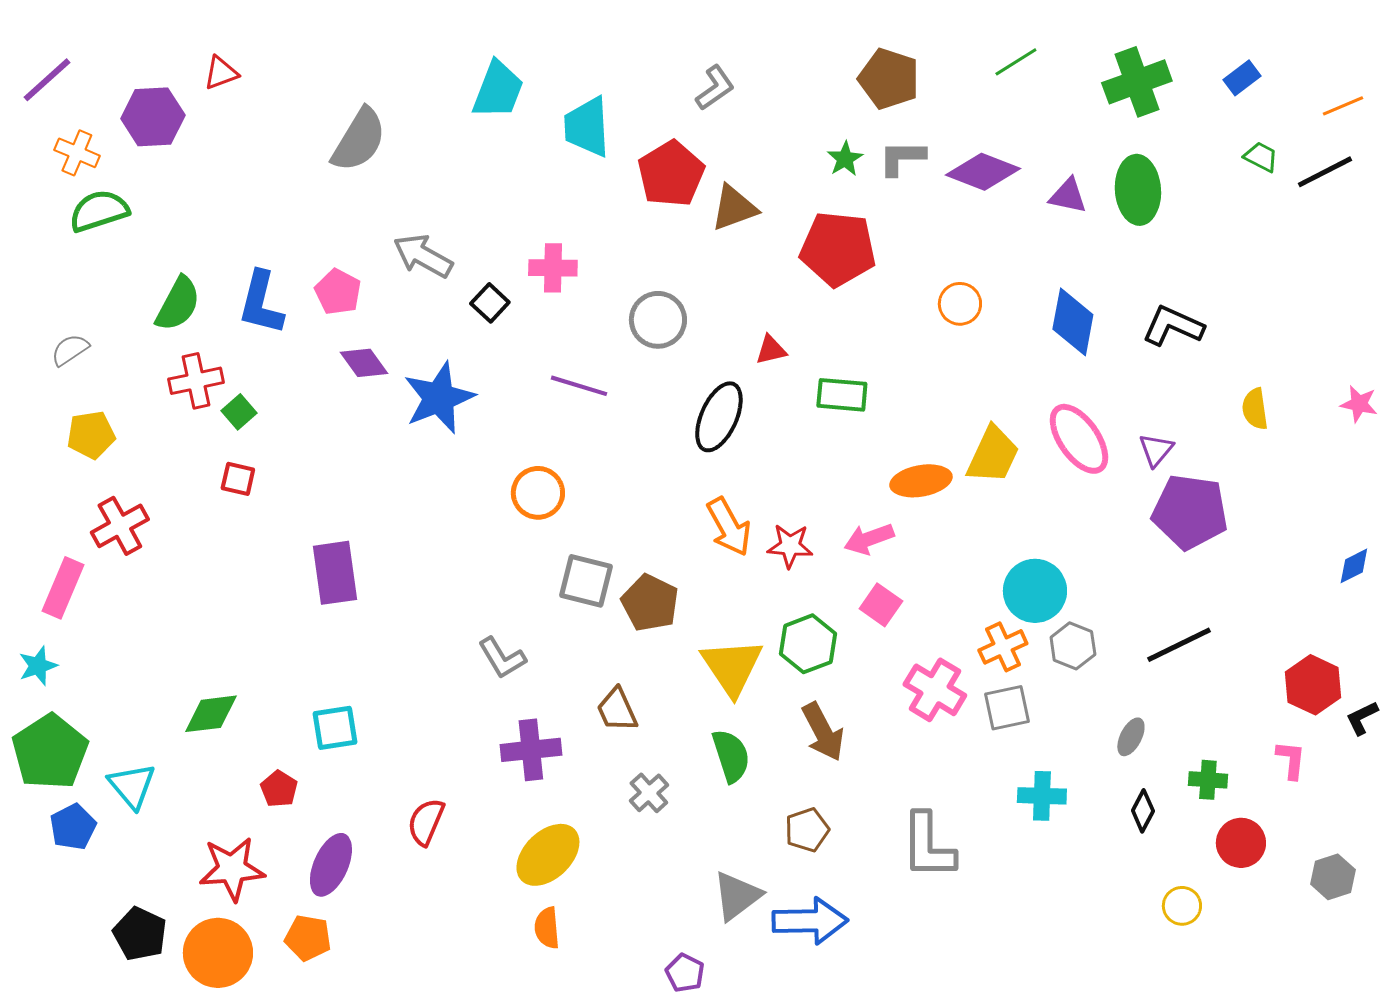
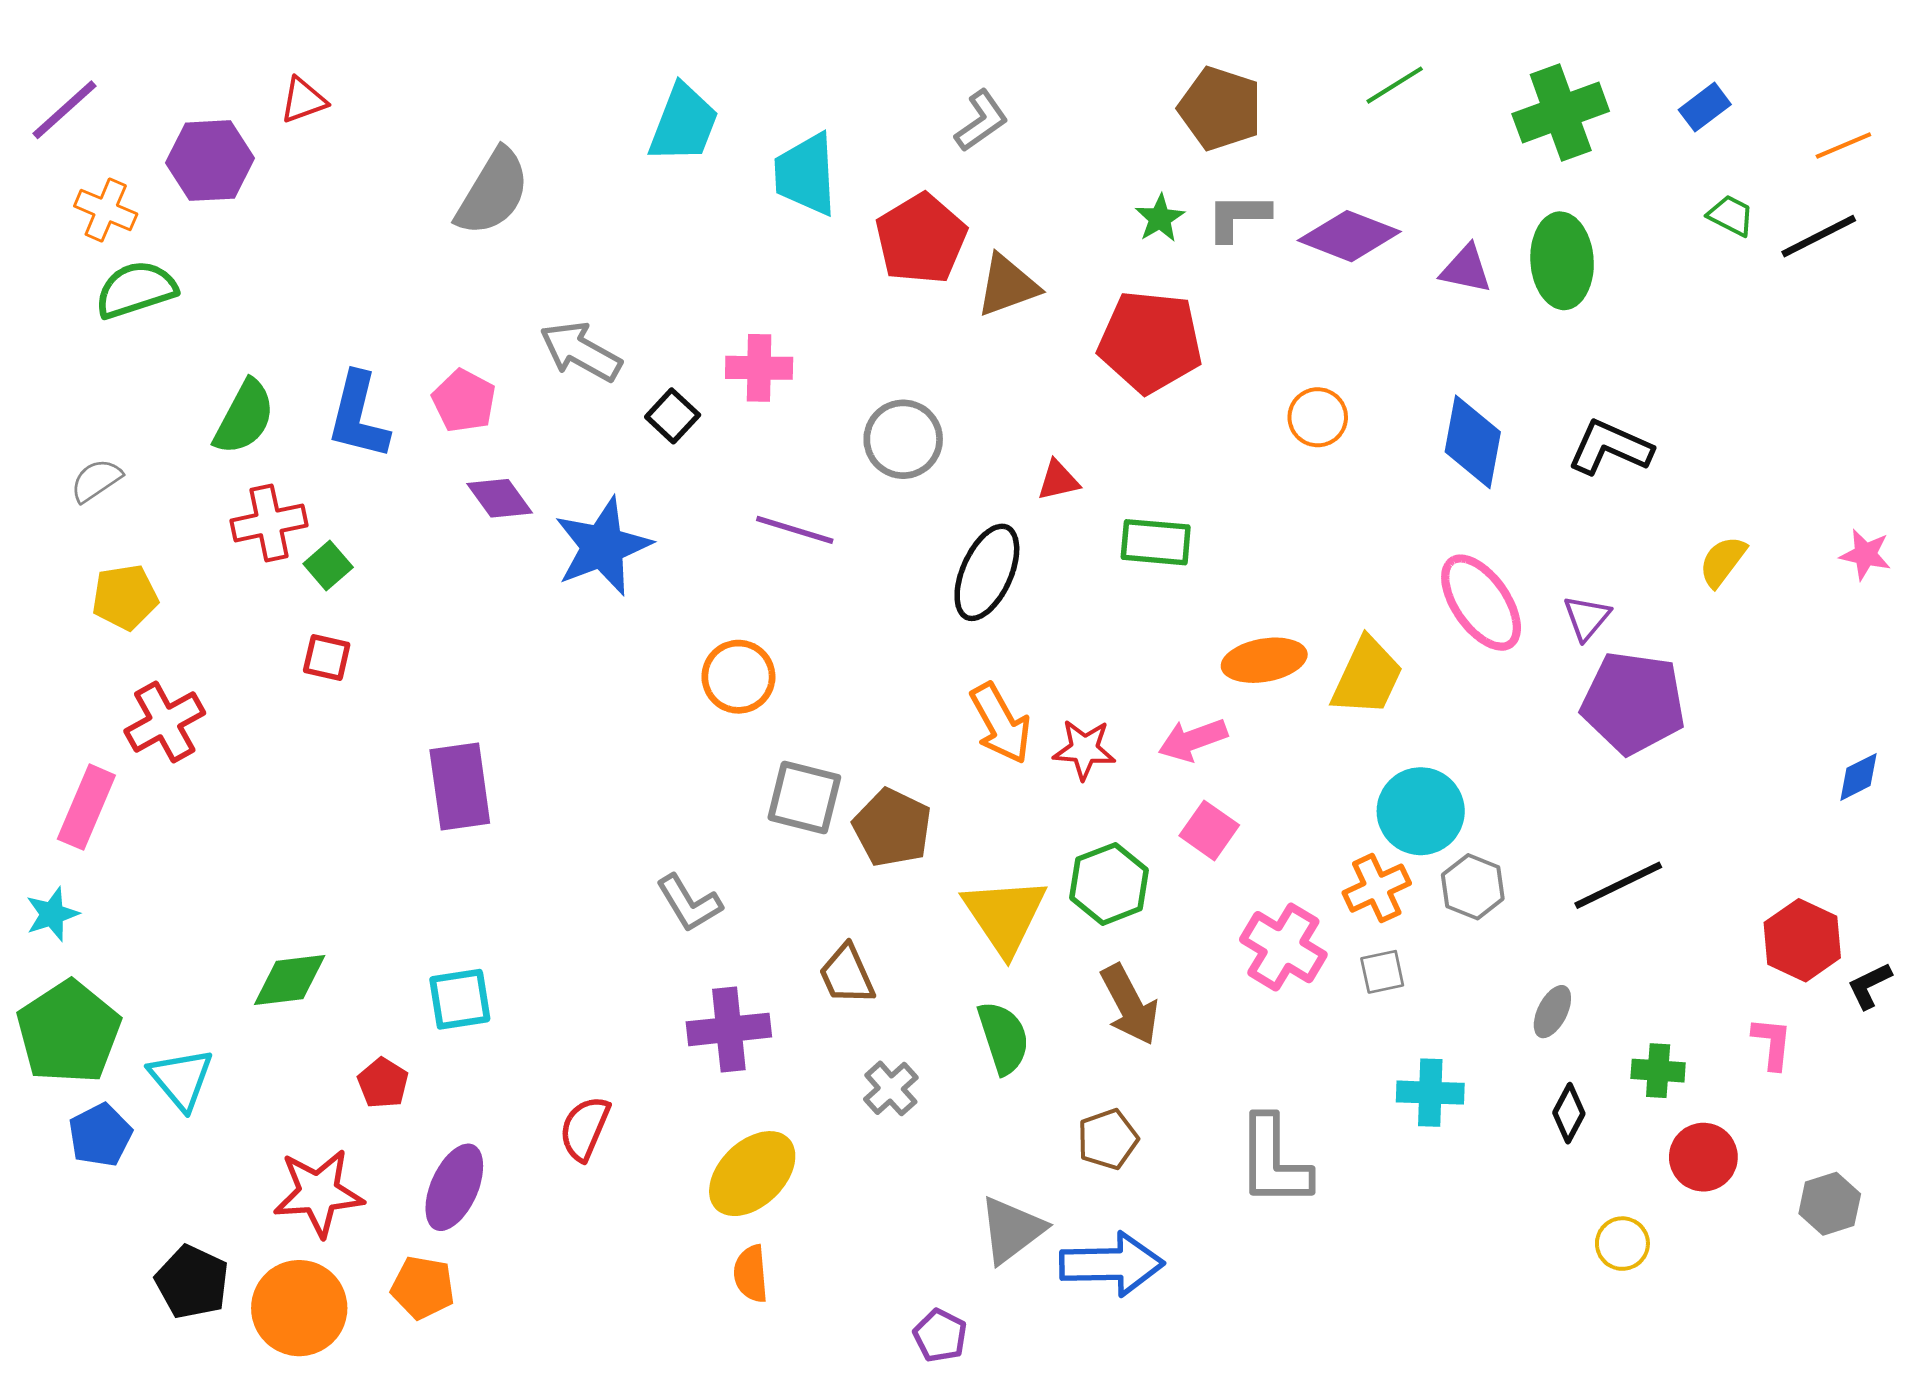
yellow semicircle: (1255, 409) -> (1723, 561), turned 45
yellow trapezoid: (993, 455) -> (1367, 677), moved
gray square: (1007, 708) -> (1382, 972), size x0.7

